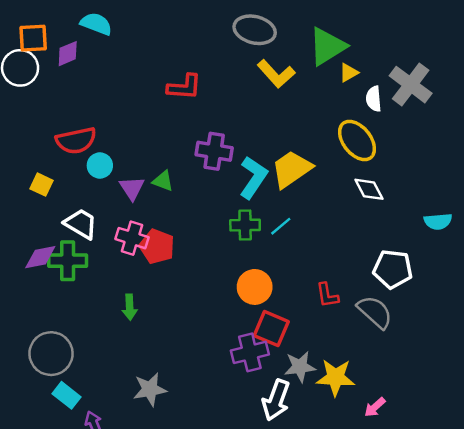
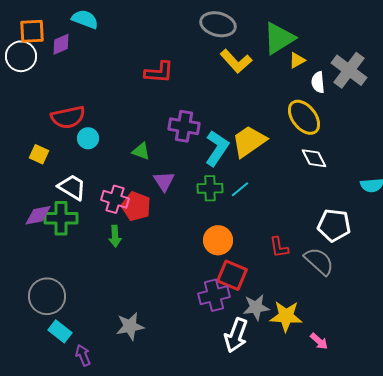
purple triangle: (132, 188) -> (164, 181), moved
green arrow: (130, 307) -> (115, 236), moved
pink arrow: (375, 407) -> (319, 341), turned -96

